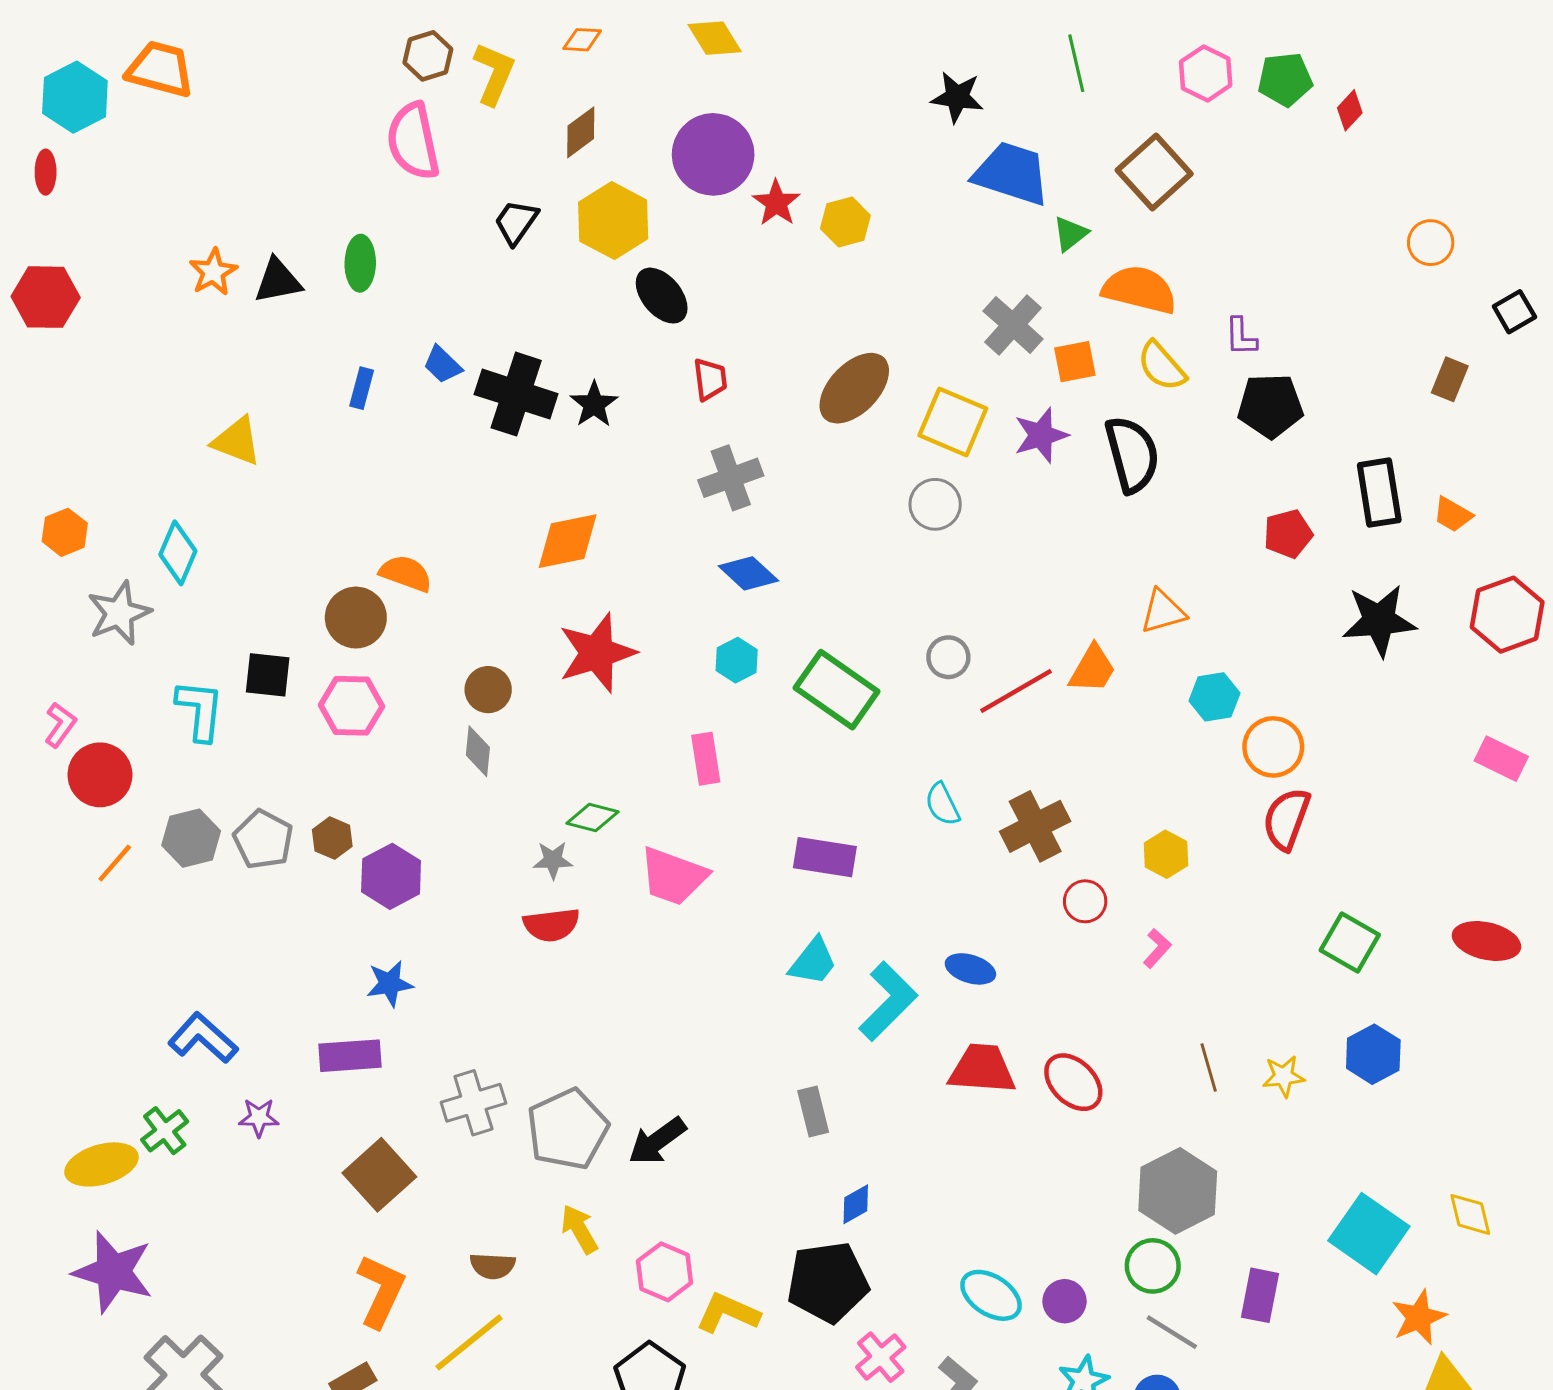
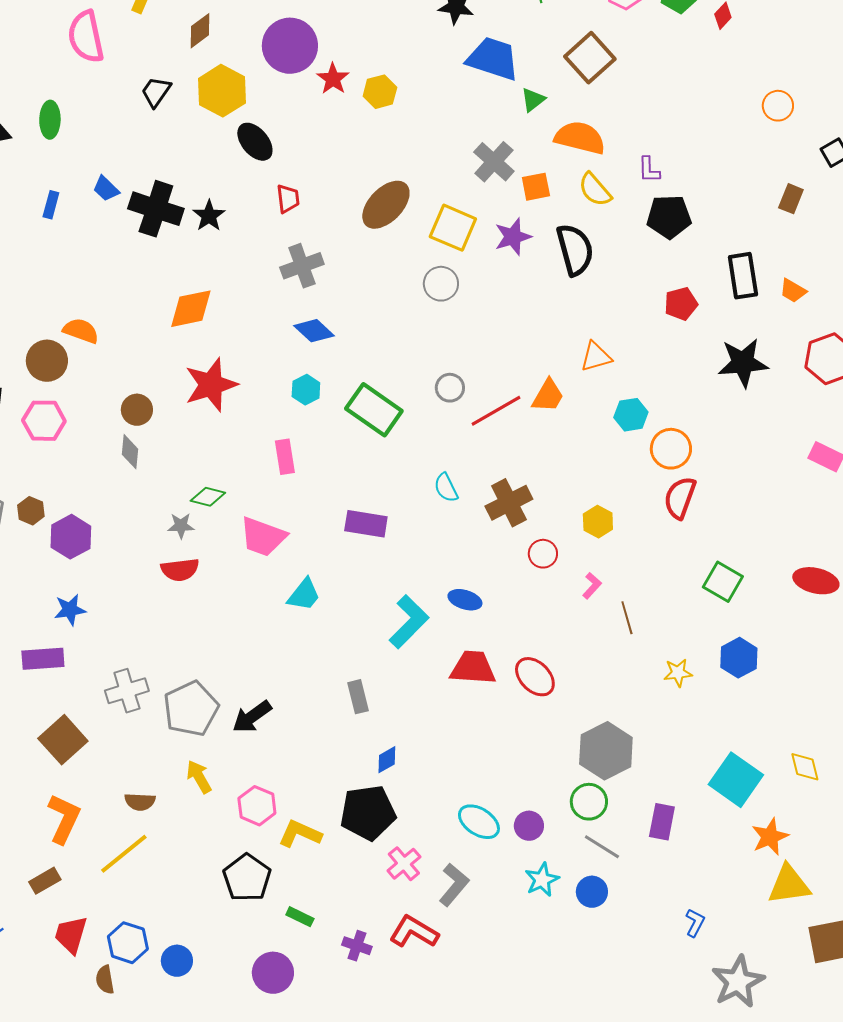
cyan trapezoid: (813, 962) -> (304, 595), moved
brown line: (1209, 1067) -> (627, 618), moved

